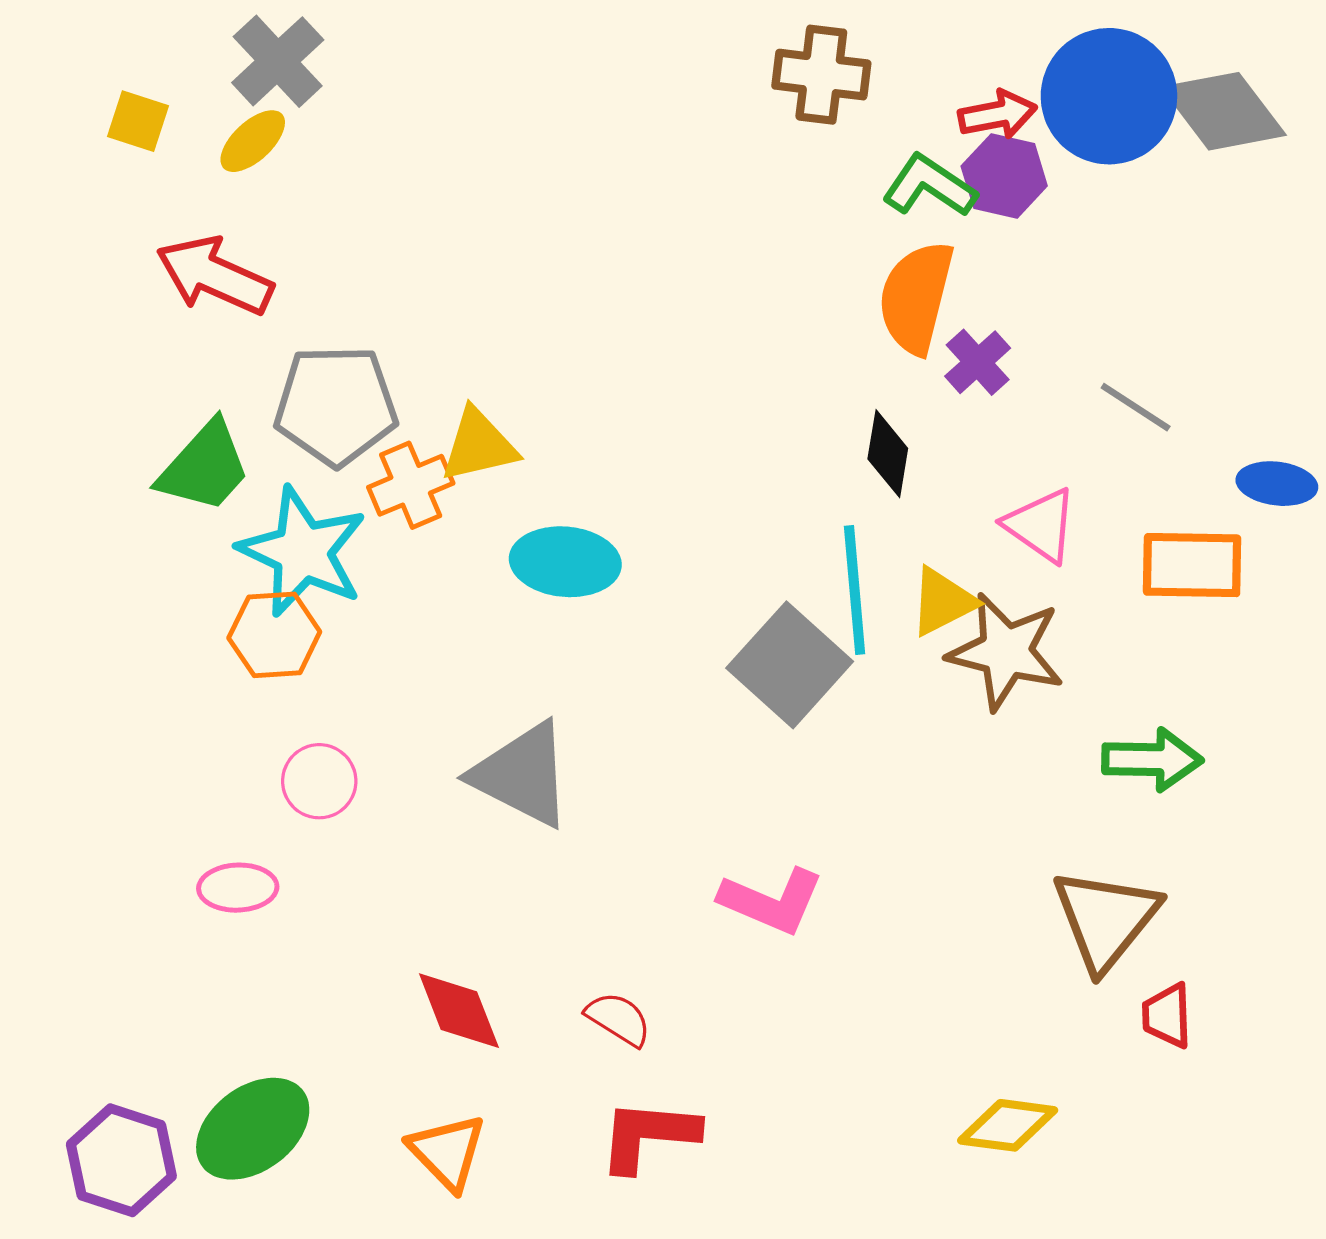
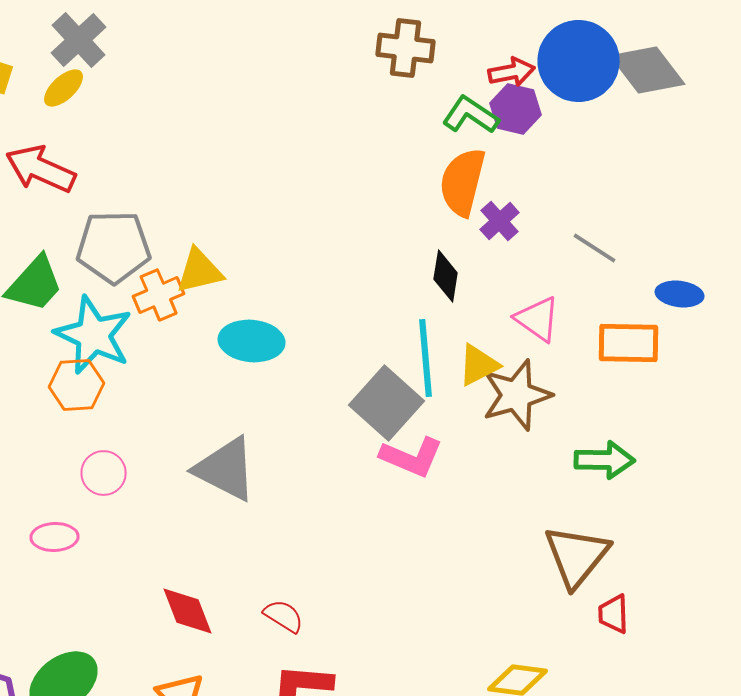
brown star: (1006, 652) -> (517, 395), turned -30
pink L-shape: (771, 901) -> (412, 457), moved

